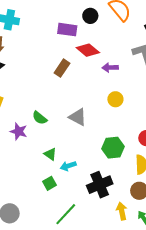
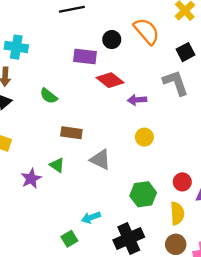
brown rectangle: (62, 68) -> (71, 133), moved, turned 66
green semicircle: (40, 118) -> (49, 96), moved
purple star: (19, 131) -> (31, 179), turned 30
green triangle: (50, 154) -> (57, 165), moved

